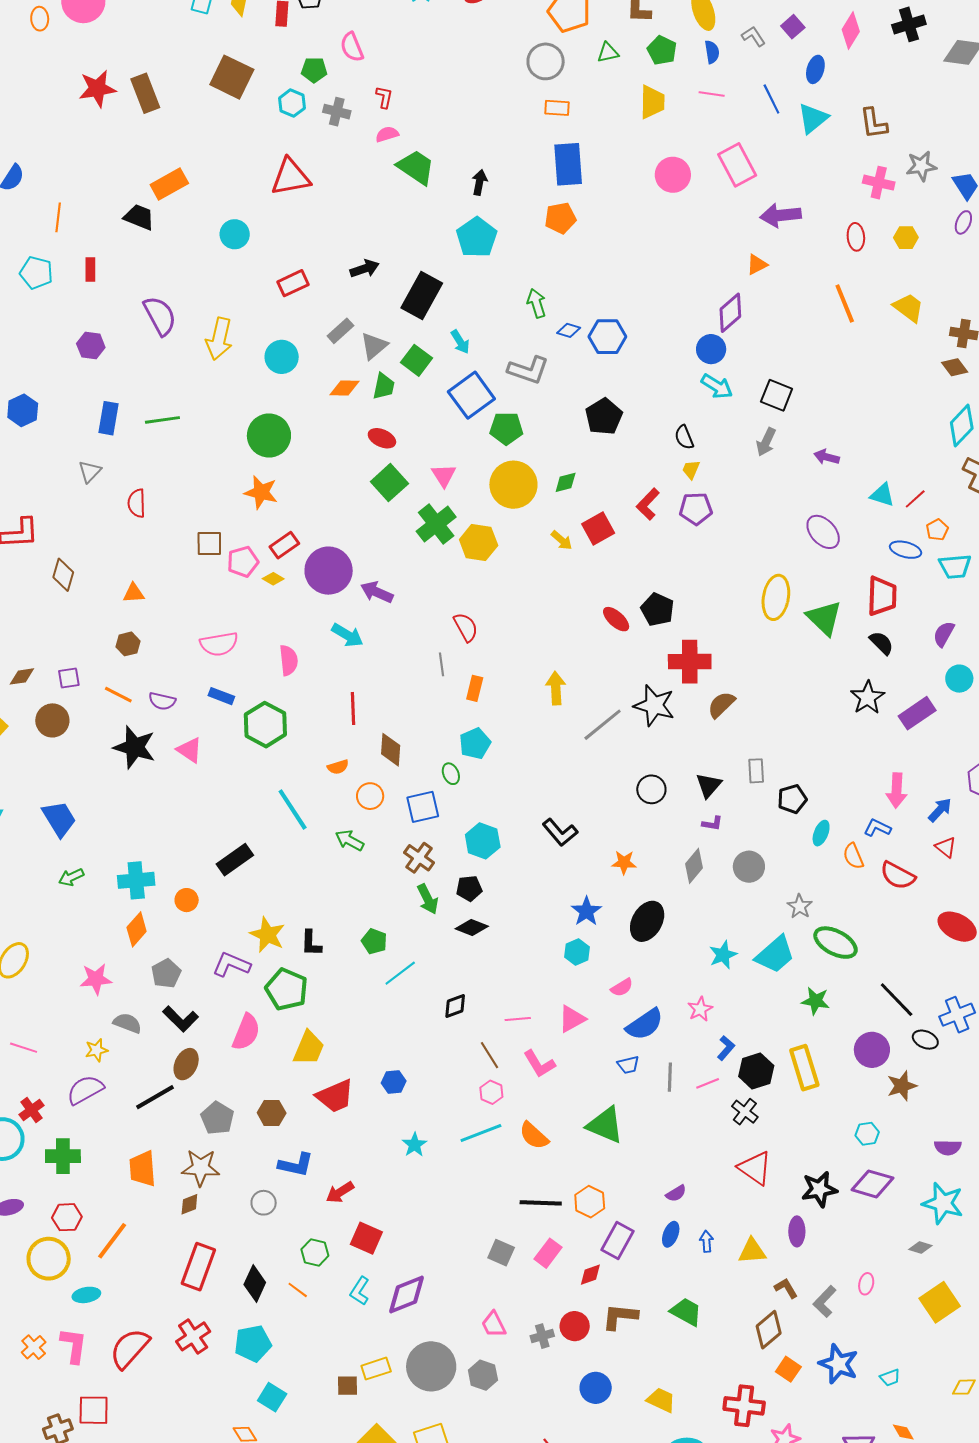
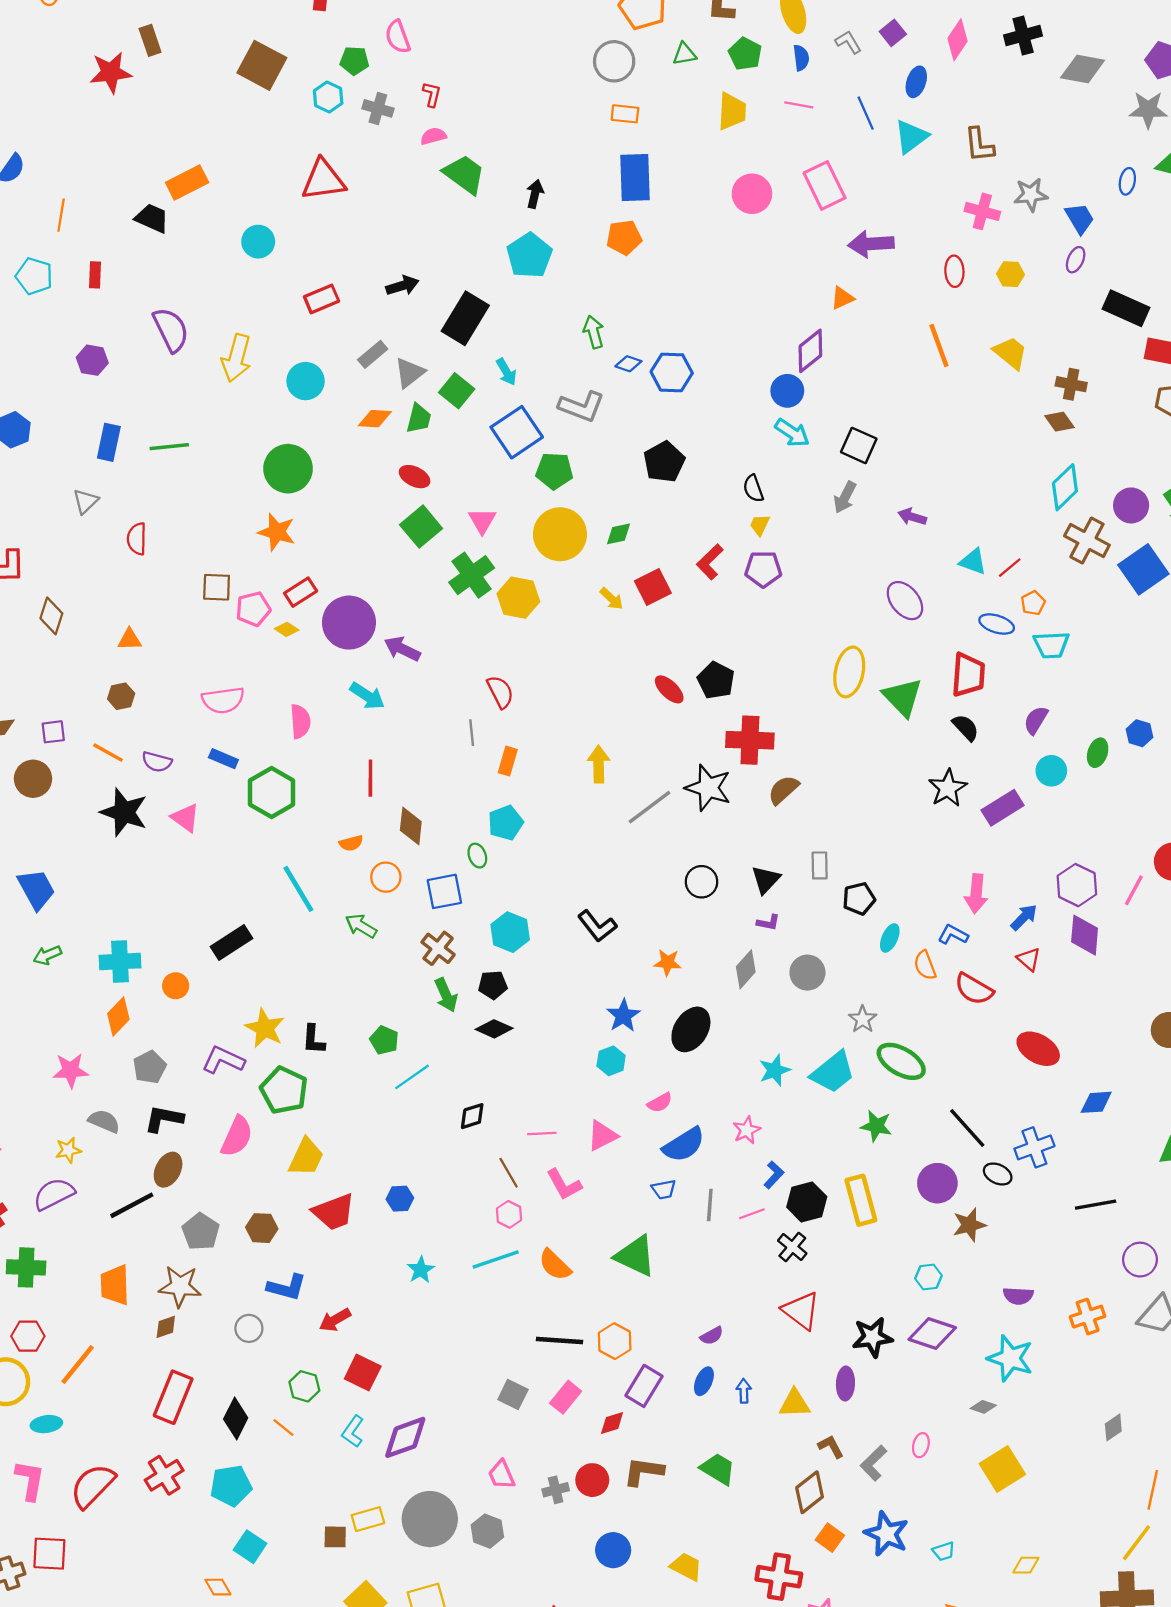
brown rectangle: (145, 93) -> (150, 40), moved, size x0.7
black L-shape: (181, 1019) -> (164, 1119), turned 144

